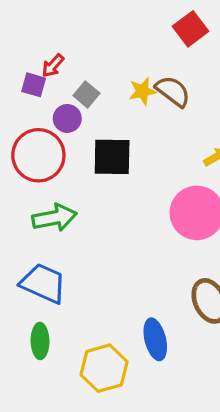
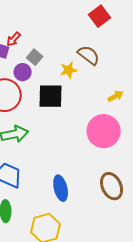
yellow star: (142, 91) -> (69, 70), moved
blue ellipse: (155, 339) -> (61, 188), moved

